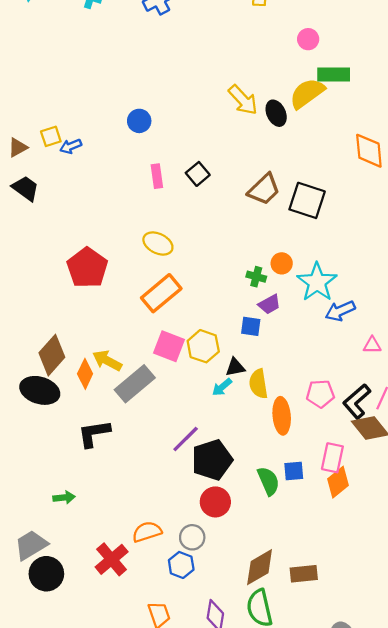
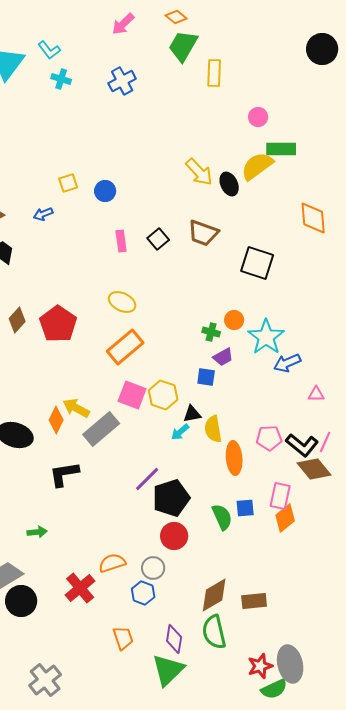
yellow square: (51, 136) -> (68, 183), moved
brown trapezoid: (264, 189) -> (203, 233), moved, turned 64
brown diamond: (52, 355) -> (17, 320), moved, size x0.7
black L-shape: (357, 401) -> (302, 445), turned -100

